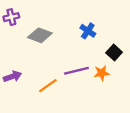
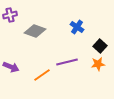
orange star: (102, 73) -> (98, 64), moved
purple arrow: (12, 76) -> (11, 67), turned 42

